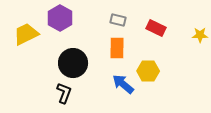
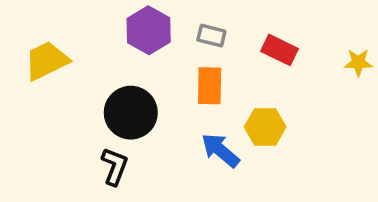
purple hexagon: (60, 18) -> (149, 30), moved

